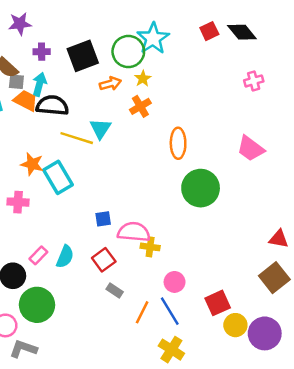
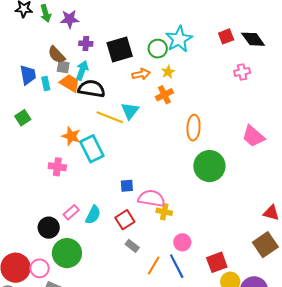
green circle: (128, 52) -> (158, 49), size x0.7
pink cross: (254, 81) -> (242, 72), moved

